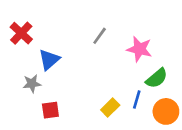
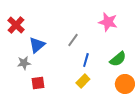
gray line: (100, 36) -> (73, 40), moved
pink star: (139, 49) -> (108, 22), moved
blue line: (137, 100) -> (86, 60), moved

